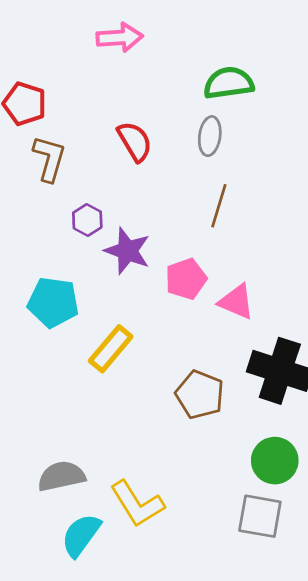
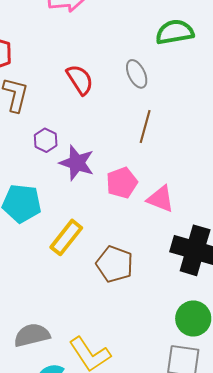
green semicircle: (229, 83) -> (175, 32), moved
gray ellipse: (210, 136) -> (137, 74), turned -32
brown pentagon: (200, 395) -> (115, 264), moved

